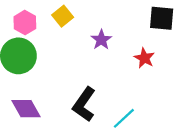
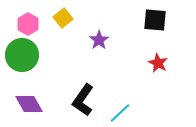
red star: (144, 58) -> (158, 63), moved

